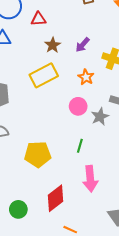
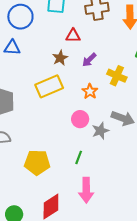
red triangle: (38, 19) -> (73, 36), moved

